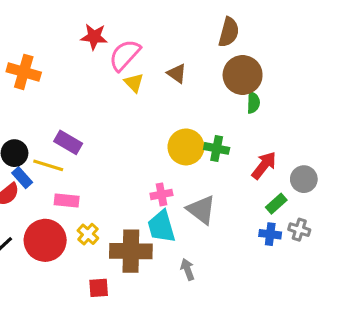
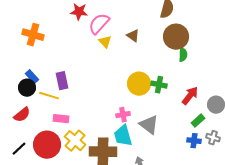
purple rectangle: (68, 142) -> (62, 81), turned 48
blue rectangle: (22, 178) -> (32, 77), moved
yellow cross: (88, 234) -> (75, 141), size x1.5

